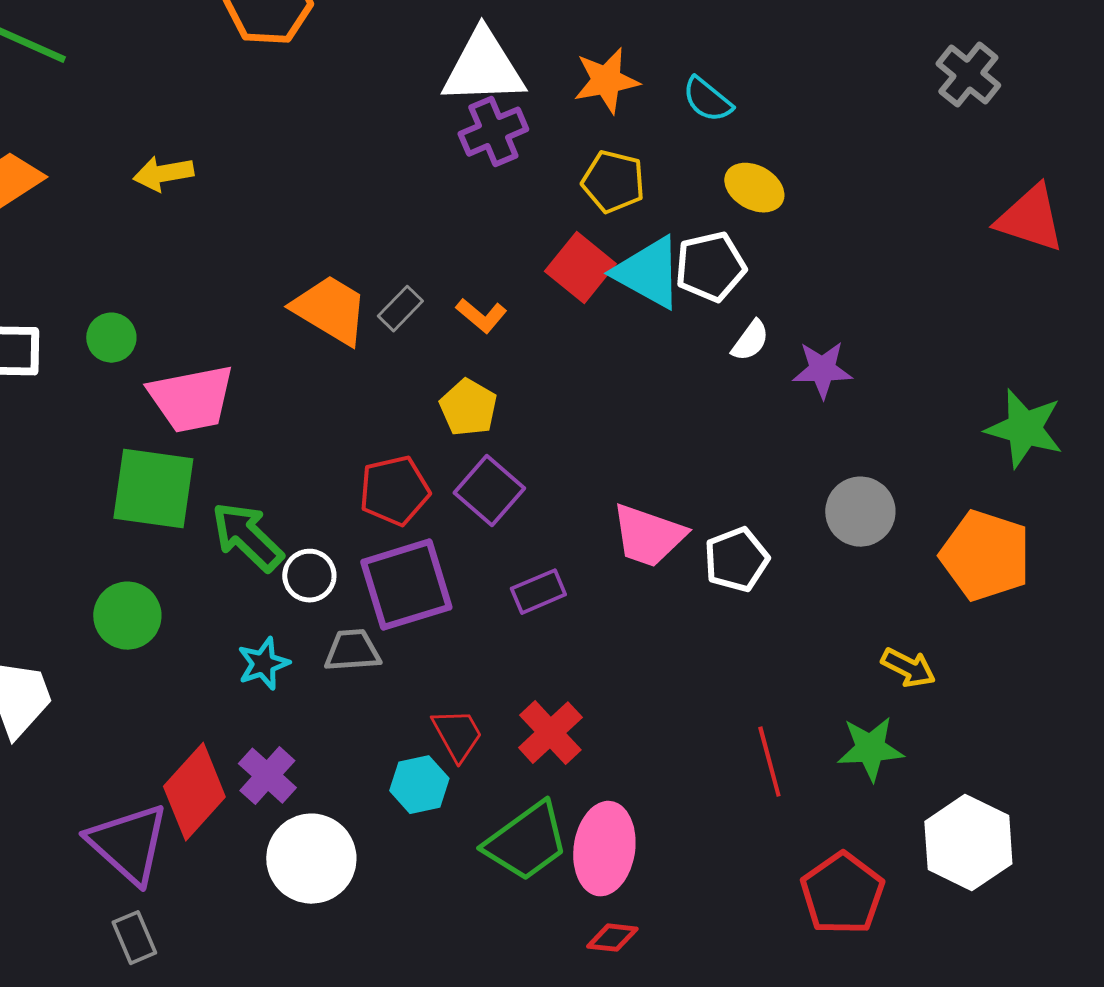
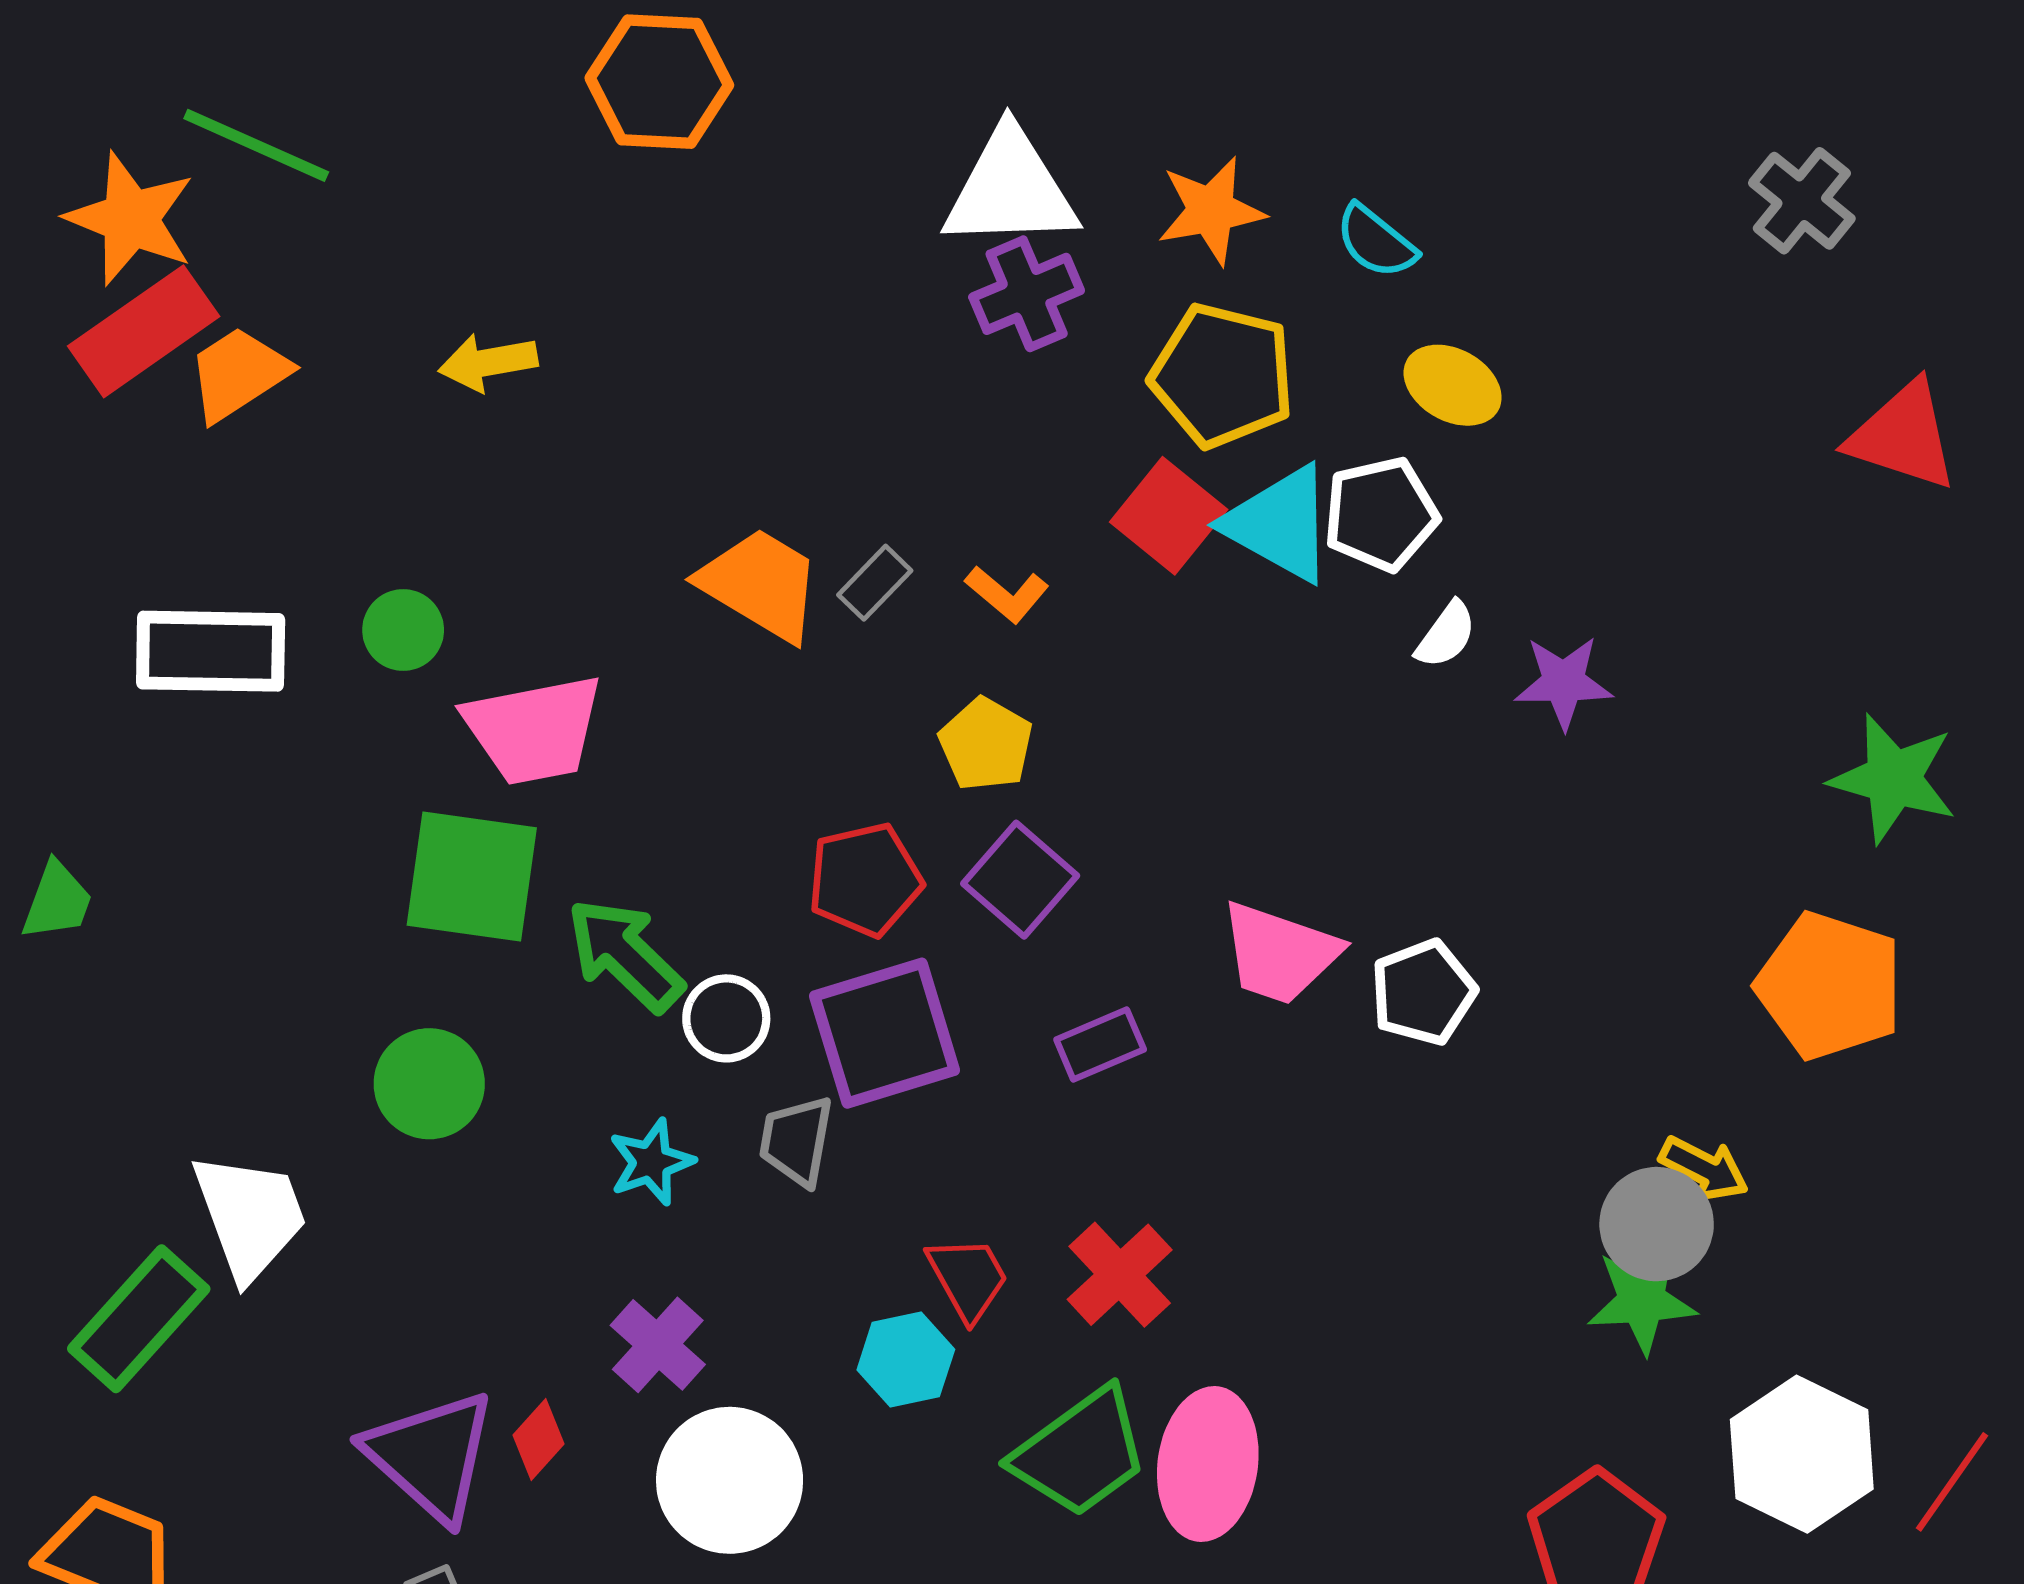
yellow pentagon: (613, 182) -> (1222, 375), size x1.4
gray circle: (860, 512) -> (1657, 1224), moved
gray trapezoid: (352, 651) -> (796, 1141), turned -76
red line: (769, 762) -> (1952, 1482), moved, turned 50
red diamond: (194, 792) -> (539, 1440), moved, size x0.5

